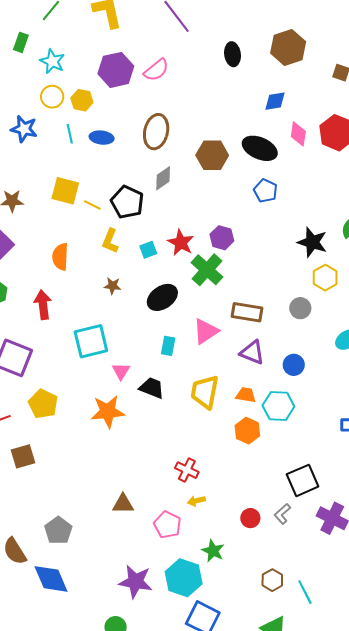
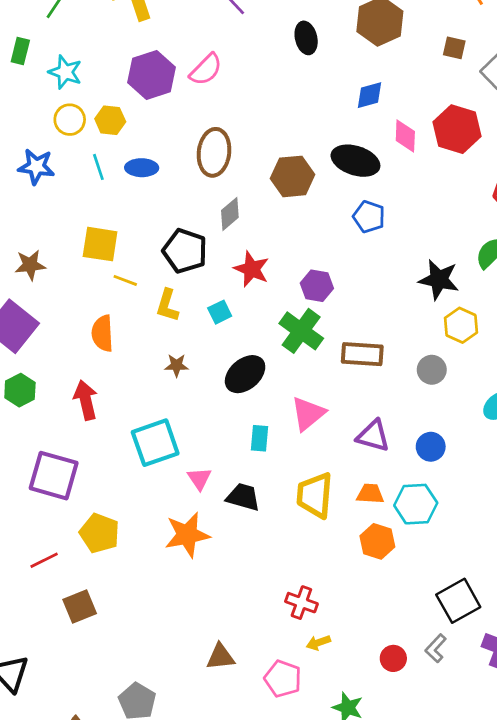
yellow line: (92, 205) -> (125, 280), moved
red star: (181, 243) -> (252, 269), moved
brown rectangle: (247, 312) -> (362, 354), moved

